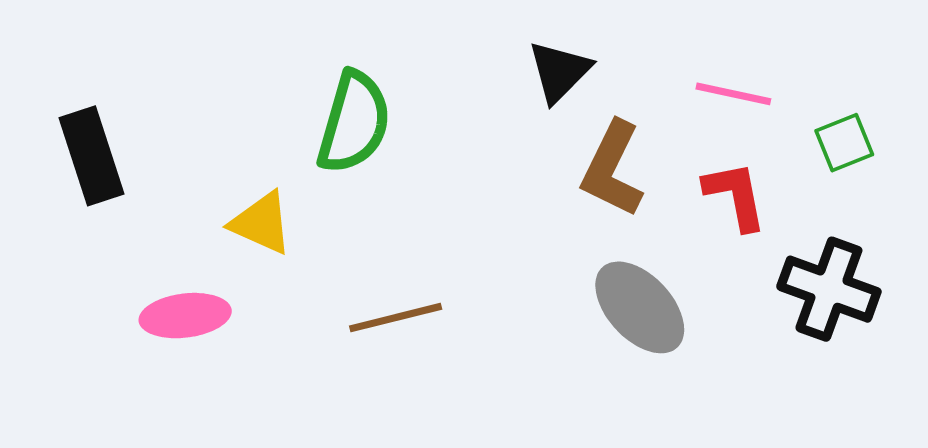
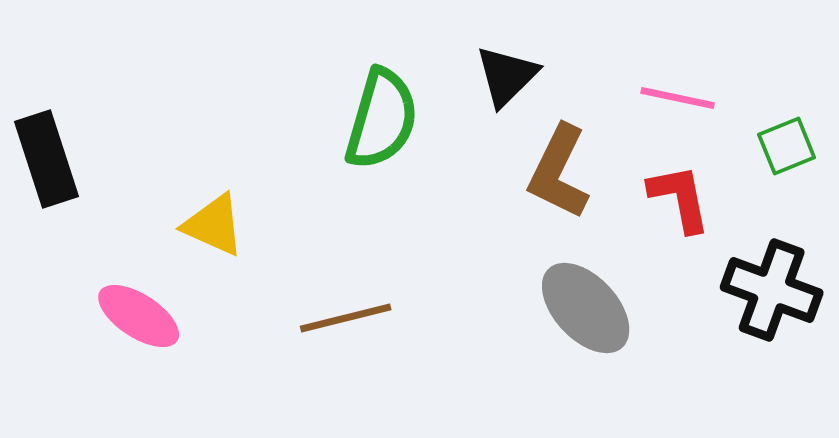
green semicircle: (354, 122) -> (382, 119), moved
pink ellipse: (185, 316) -> (139, 316), turned 40

